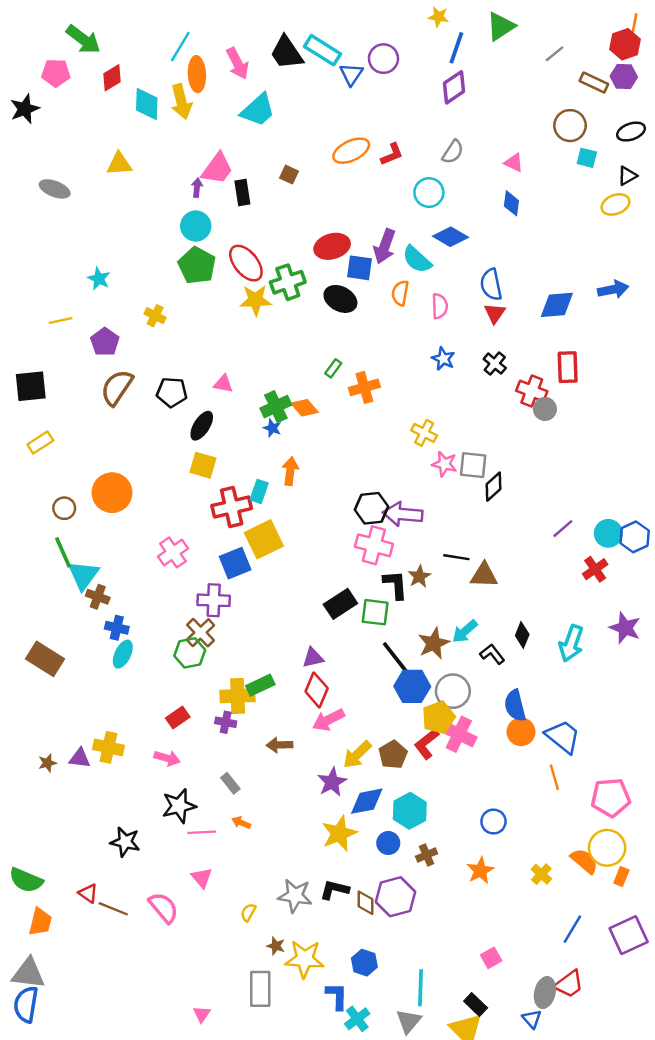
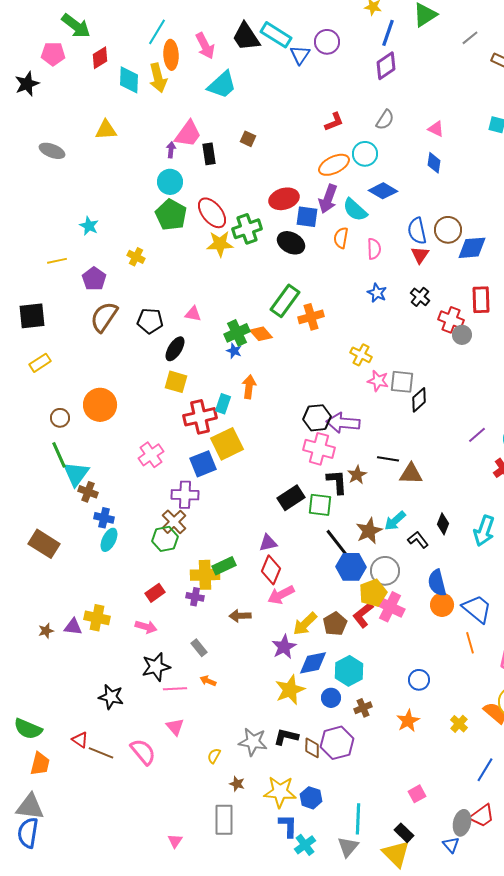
brown circle: (570, 126) -> (448, 230), moved
orange ellipse: (351, 151) -> (334, 165), moved
green rectangle: (333, 368) -> (285, 301), size x2.0
yellow star: (305, 959) -> (280, 792), moved

